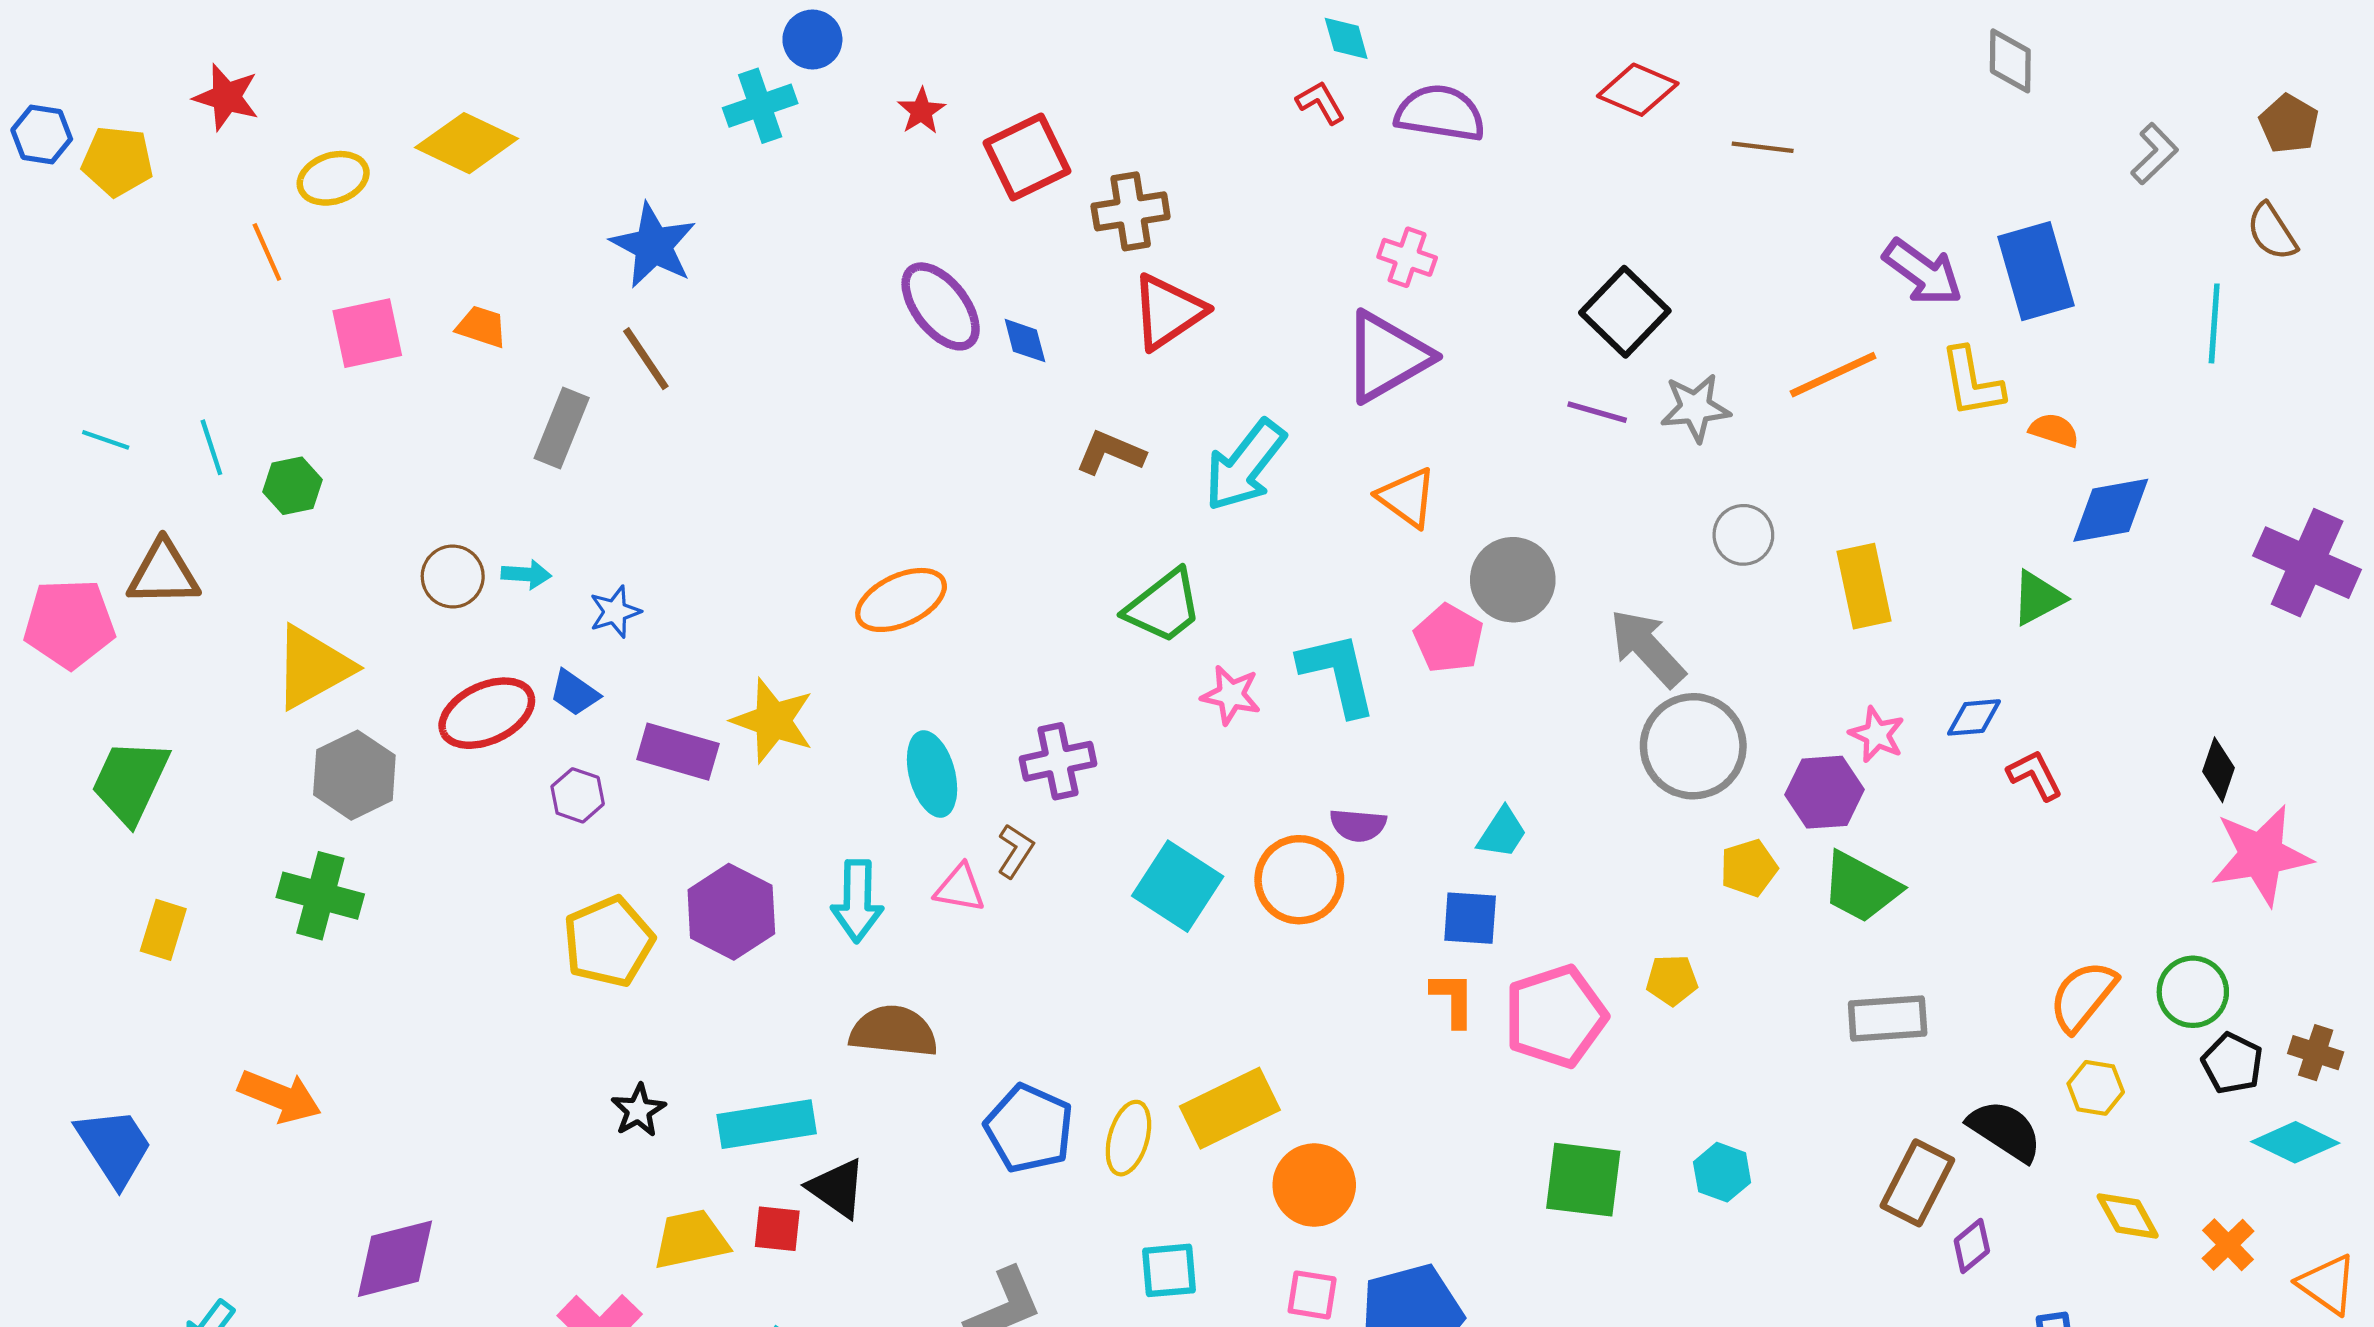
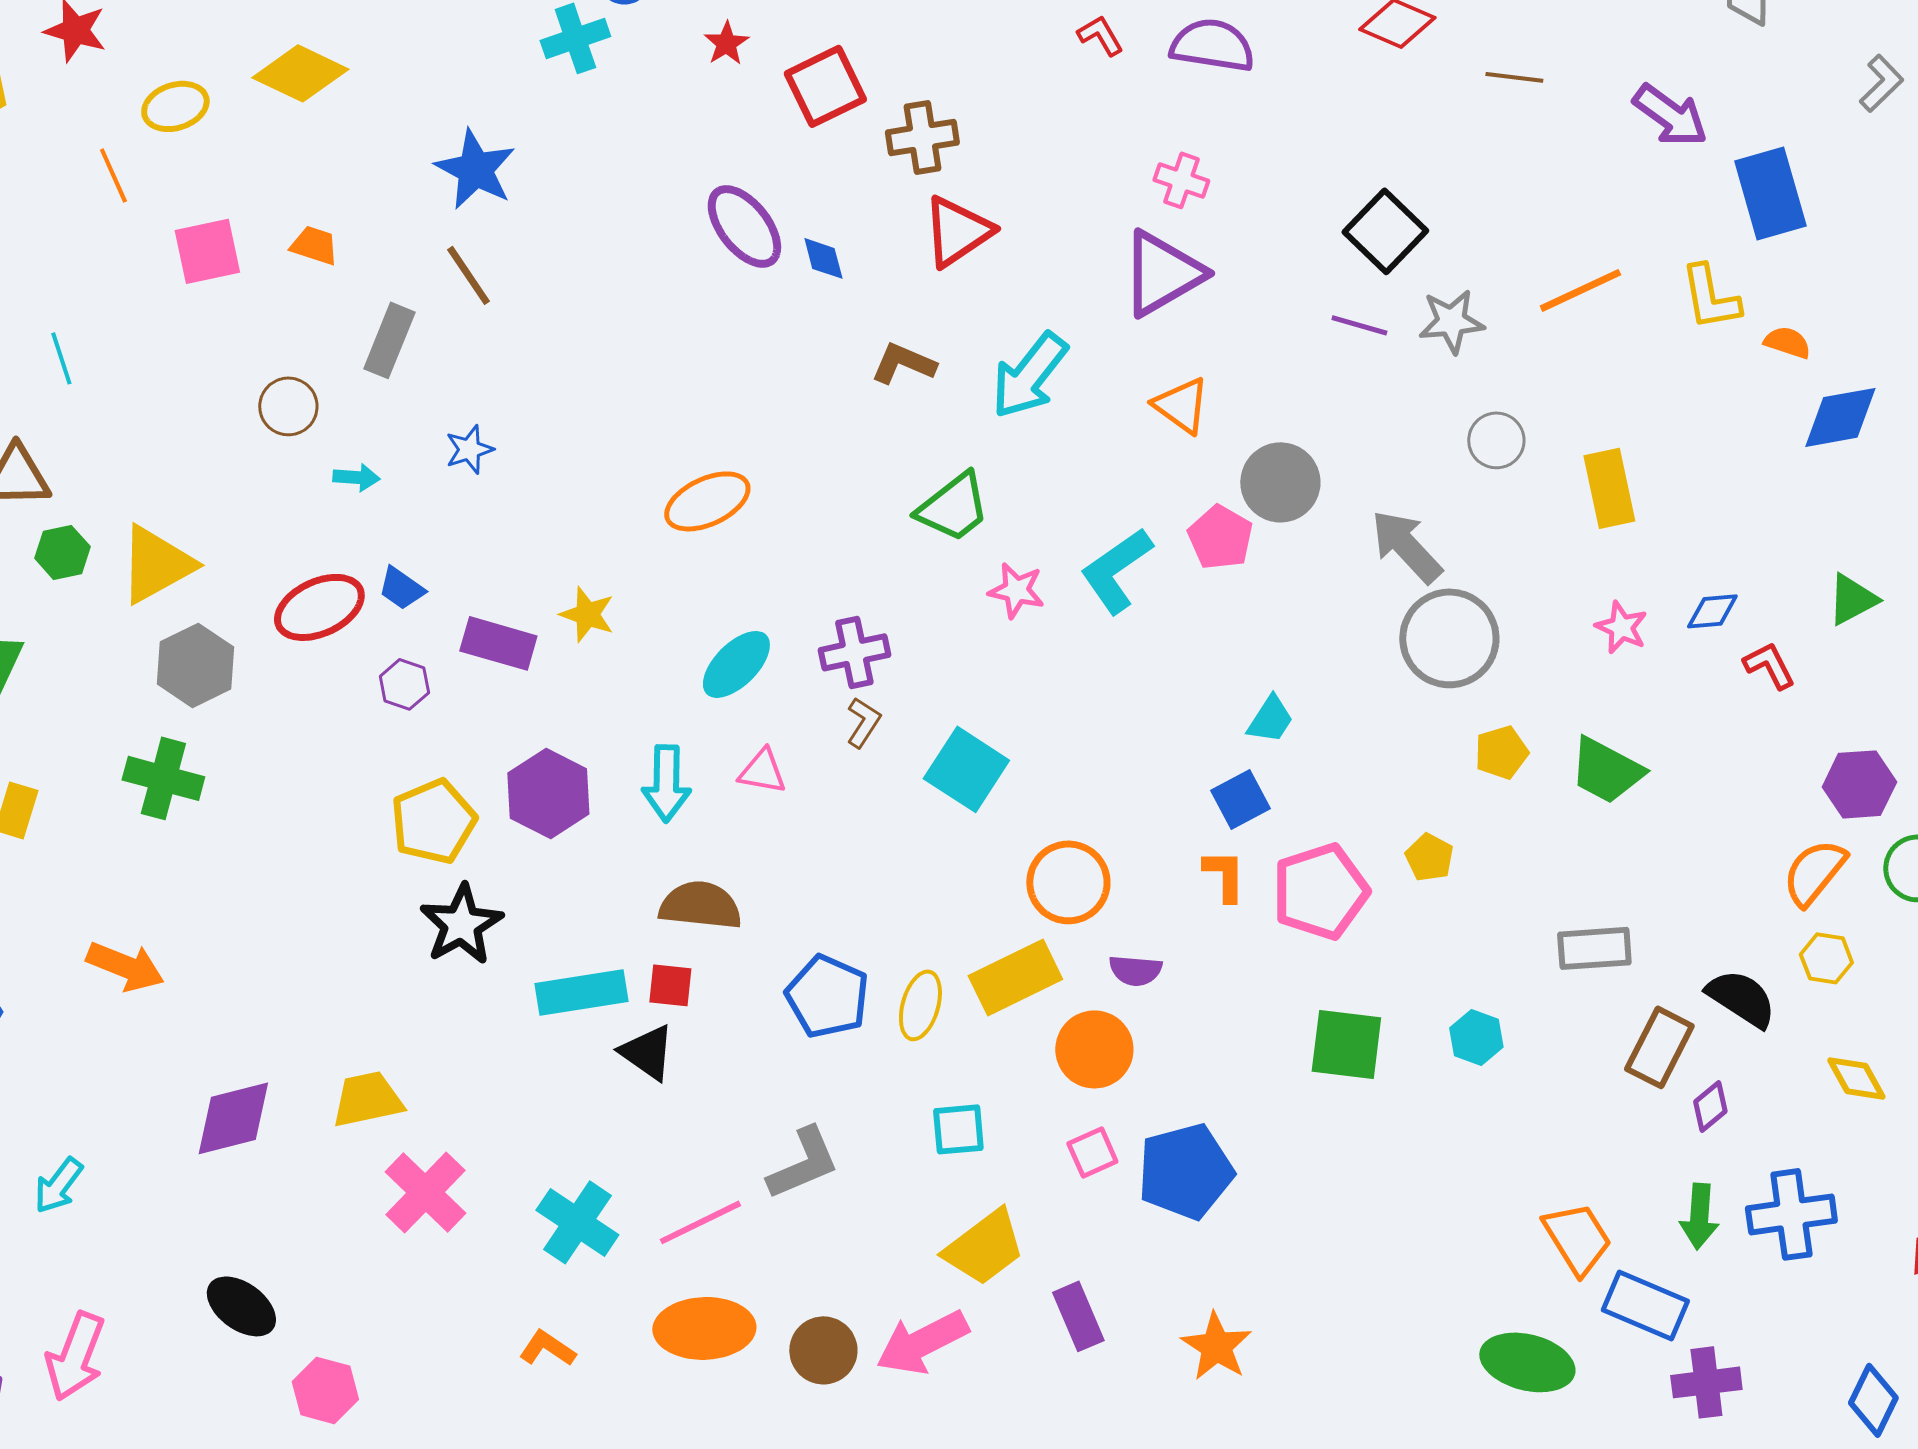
purple arrow: (1923, 272) -> (1670, 115), moved
green hexagon: (293, 486) -> (62, 552), moved
brown circle: (453, 577) -> (288, 406), moved
green triangle: (2038, 598) -> (1852, 599), moved
blue star: (615, 612) -> (469, 449), moved
cyan L-shape: (1338, 674) -> (1116, 570), turned -112
yellow star: (773, 721) -> (587, 614), size x0.7
cyan ellipse: (932, 774) -> (736, 664), turned 60
purple hexagon: (1825, 792) -> (1859, 784), moved
purple semicircle: (1358, 825) -> (1135, 970), moved
brown L-shape: (1015, 851) -> (863, 722), moved
orange circle: (1299, 880) -> (1068, 882), moved
blue square: (1470, 918) -> (1240, 799), turned -32
yellow pentagon: (1672, 980) -> (1429, 857), turned 30
gray rectangle: (1888, 1018) -> (1594, 948), moved
black star: (638, 1110) -> (461, 924), moved, size x1.6
red square: (777, 1229) -> (670, 985), moved
yellow trapezoid: (691, 1239) -> (367, 1099), moved
pink square: (1312, 1295) -> (1092, 1152), turned -33

